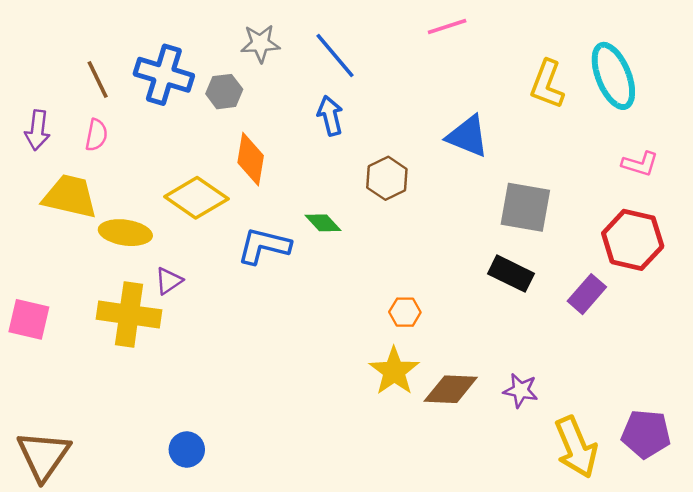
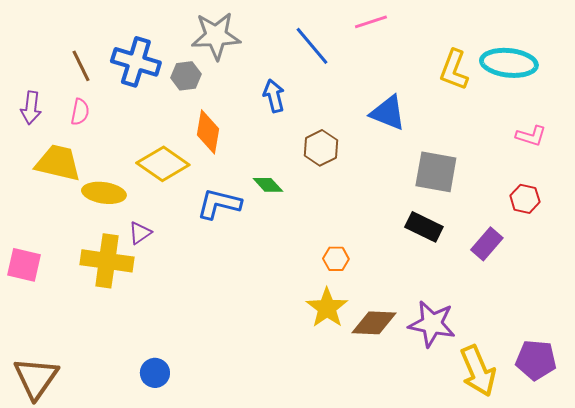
gray star: (260, 43) -> (216, 36), size x1.5
blue line: (335, 55) -> (312, 46), moved
cyan ellipse: (613, 76) -> (509, 63), turned -62
red hexagon: (633, 240) -> (525, 199), size x0.6
purple star: (521, 390) -> (432, 324), size x1.6

